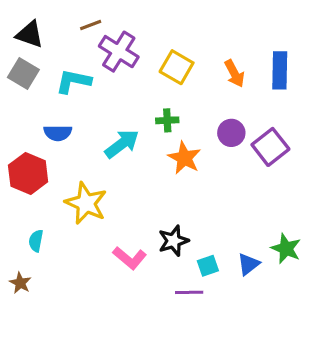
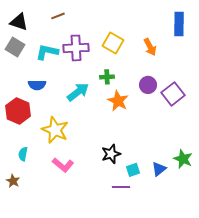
purple cross: (119, 52) -> (76, 48), moved, turned -35
blue rectangle: (280, 70) -> (179, 24), moved
pink L-shape: (130, 258) -> (63, 165), moved

